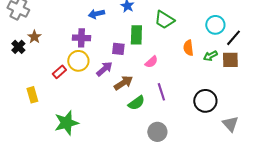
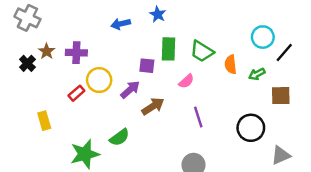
green trapezoid: (164, 20) -> (202, 51), moved
purple cross: (81, 38) -> (76, 53), moved
brown square: (230, 60) -> (281, 96), moved
green semicircle: (136, 103) -> (119, 137), moved
gray triangle: (230, 124) -> (281, 155), turned 48

